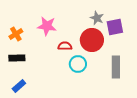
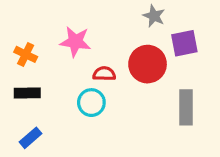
gray star: (97, 18) -> (154, 16), moved
orange cross: (16, 34) -> (26, 54), turned -32
cyan circle: (78, 64) -> (91, 103), moved

